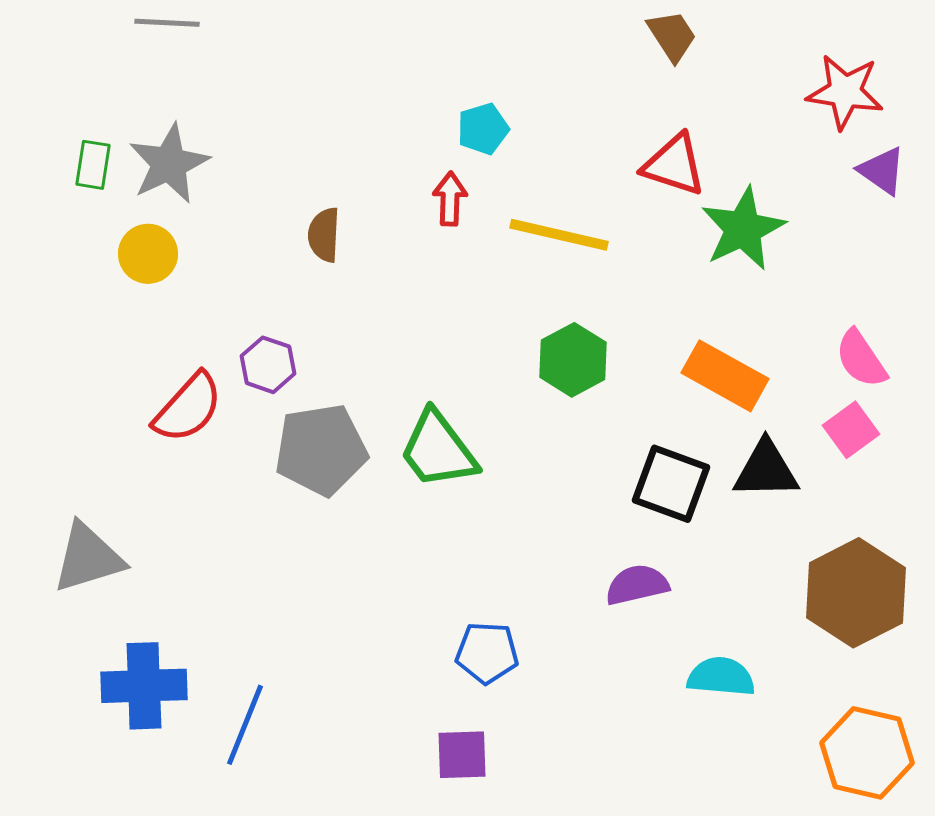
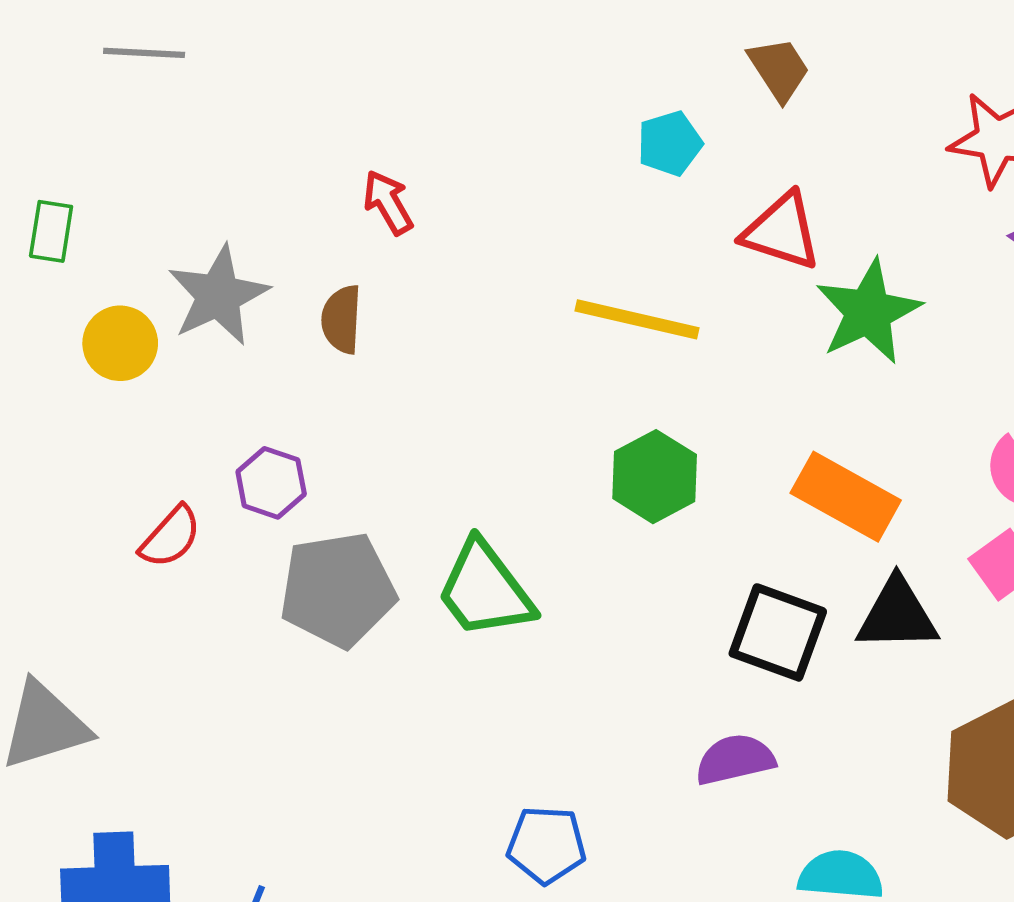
cyan pentagon: (483, 129) -> (670, 143), moved
gray star: (169, 164) -> (218, 295), moved
red arrow: (450, 199) -> (388, 202), moved, turned -32
red semicircle: (188, 408) -> (170, 537), size x0.7

